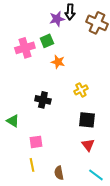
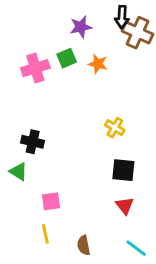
black arrow: (70, 12) -> (122, 17), moved
orange star: (58, 62) -> (98, 64), moved
yellow cross: (81, 90) -> (115, 128), turned -32
black cross: (43, 100) -> (33, 142), moved

